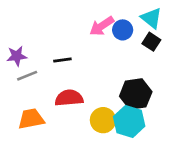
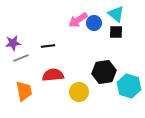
black square: (151, 42) -> (116, 32), turned -32
orange trapezoid: (31, 119) -> (24, 91), turned 90
cyan hexagon: (129, 121) -> (129, 86), moved

